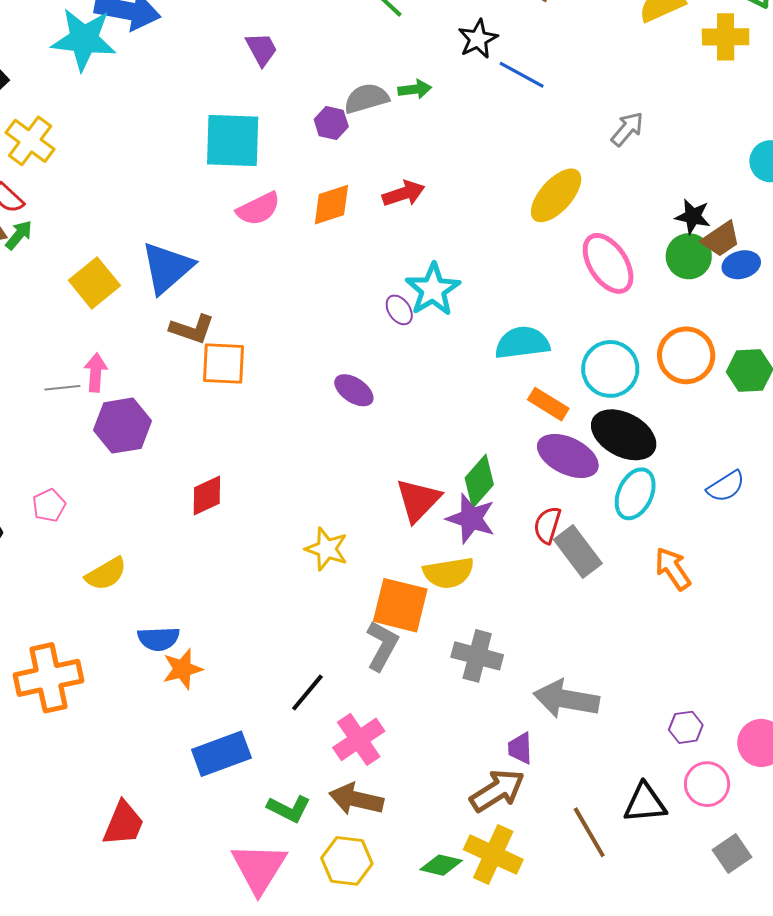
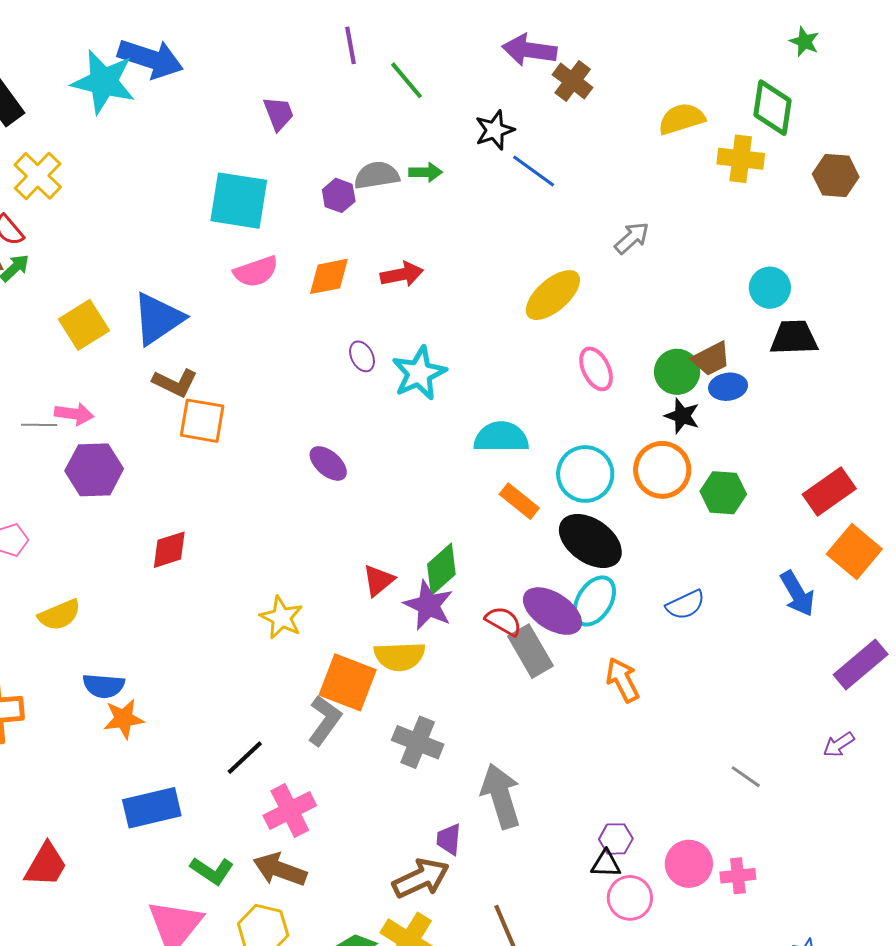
black star: (693, 216) -> (682, 416), moved
pink ellipse: (608, 263) -> (596, 369), size x0.7
purple ellipse: (399, 310) -> (362, 356), moved
pink arrow: (96, 372) -> (74, 414), turned 87
purple ellipse: (568, 456) -> (552, 611), moved
red triangle: (418, 500) -> (378, 580), size x0.7
red semicircle: (547, 525) -> (503, 621), turned 96
gray arrow: (566, 699) -> (501, 796), turned 56
black triangle: (645, 803) -> (606, 864), moved, size x0.7

